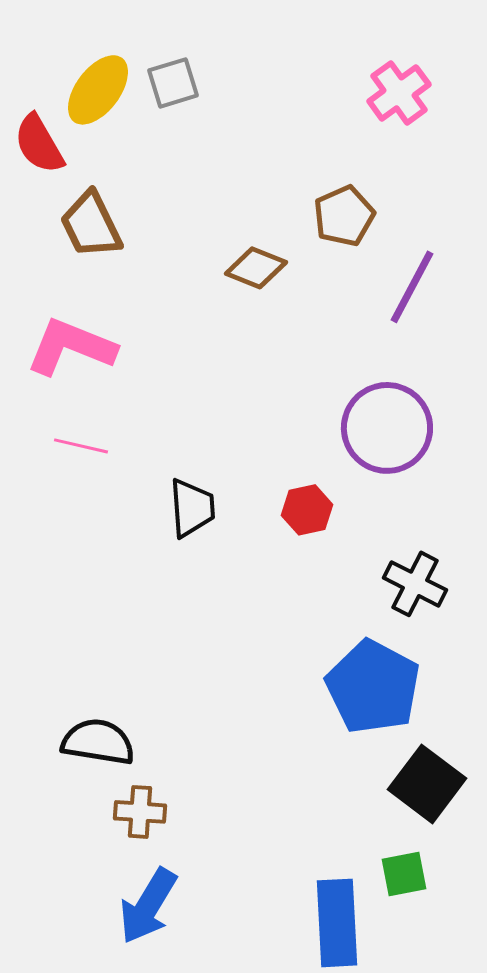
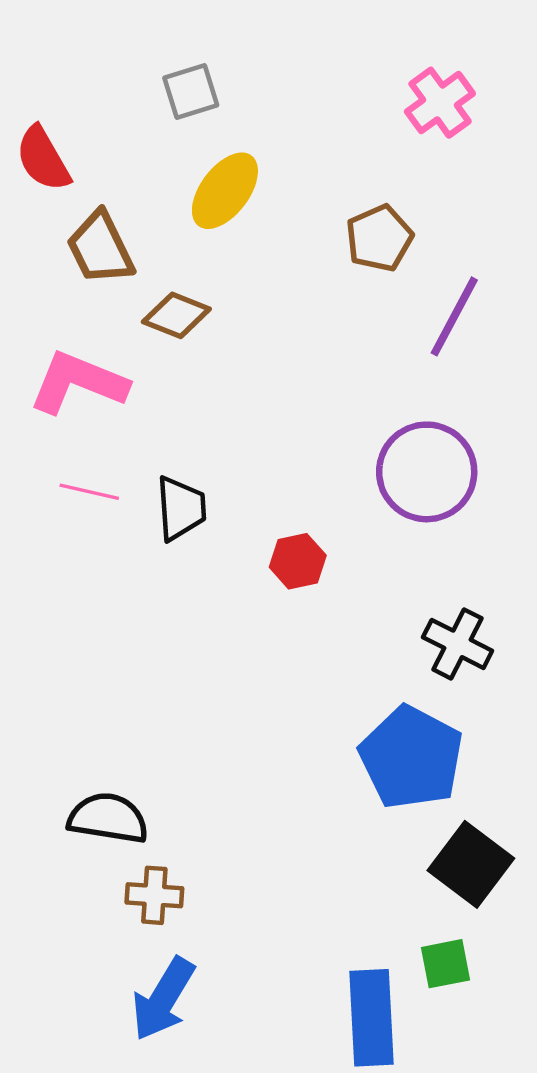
yellow ellipse: (98, 90) -> (225, 191), moved
brown diamond: (256, 268) -> (176, 315), moved
black trapezoid: (192, 508) -> (181, 508), moved
red hexagon: (307, 510) -> (298, 561), moved

